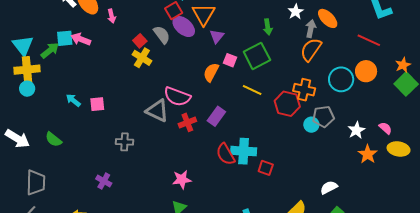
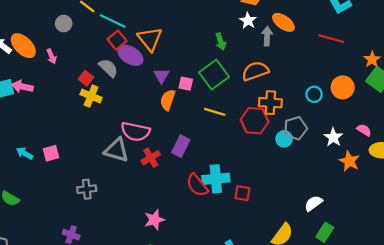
purple triangle: (217, 36) -> (161, 76), moved
orange semicircle: (311, 50) -> (255, 71), moved, turned 45
orange circle: (366, 71) -> (343, 87), moved
cyan circle: (341, 79) -> (314, 94), moved, size x0.6

